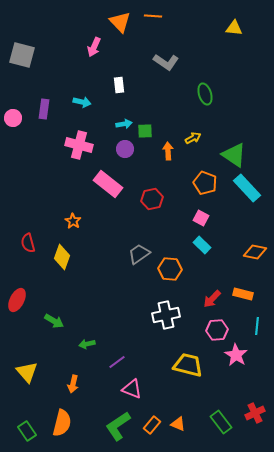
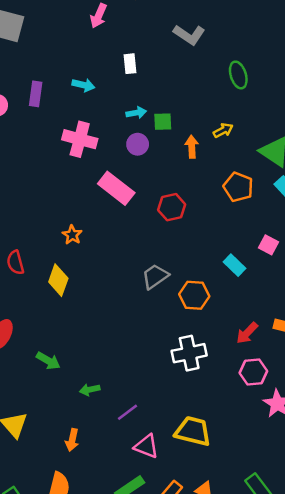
pink square: (201, 218) -> (268, 245), moved
yellow trapezoid: (188, 365) -> (193, 431), moved

